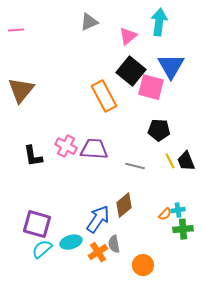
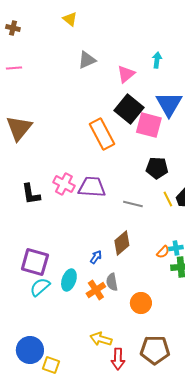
cyan arrow: (159, 22) -> (157, 60), size x0.6
blue arrow: (98, 219) -> (96, 257), size x0.5
cyan ellipse: (71, 242) -> (69, 280), turned -55

